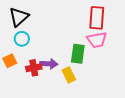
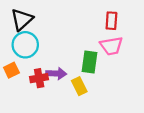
red rectangle: (97, 18) -> (111, 21), size x0.7
cyan circle: (22, 39) -> (25, 45), size x1.5

